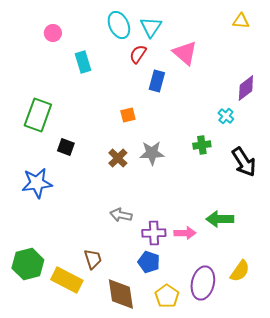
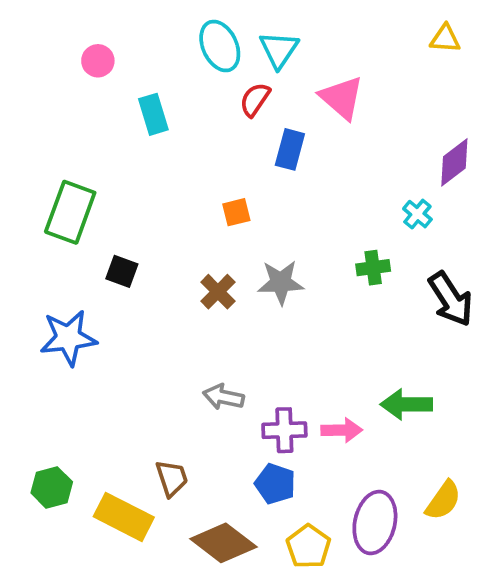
green hexagon: (28, 264) -> (52, 487), size x0.7
brown diamond: (121, 294) -> (223, 543), turned -44

